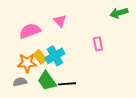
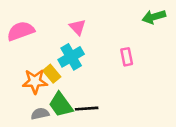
pink semicircle: (30, 31) -> (21, 31), moved
cyan cross: (55, 56) -> (71, 57), moved
gray semicircle: (20, 82) -> (40, 114), moved

